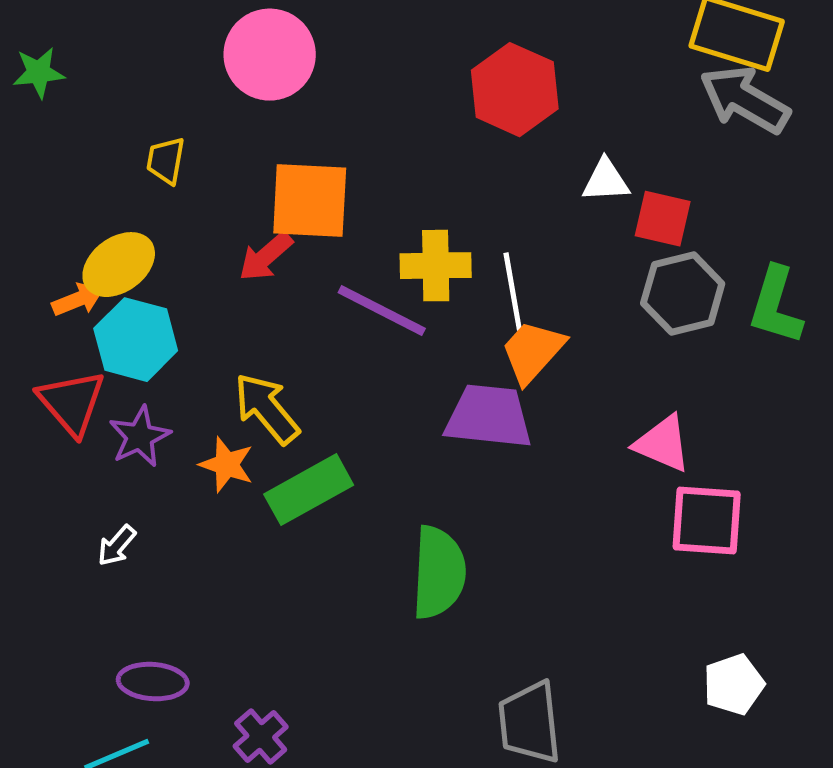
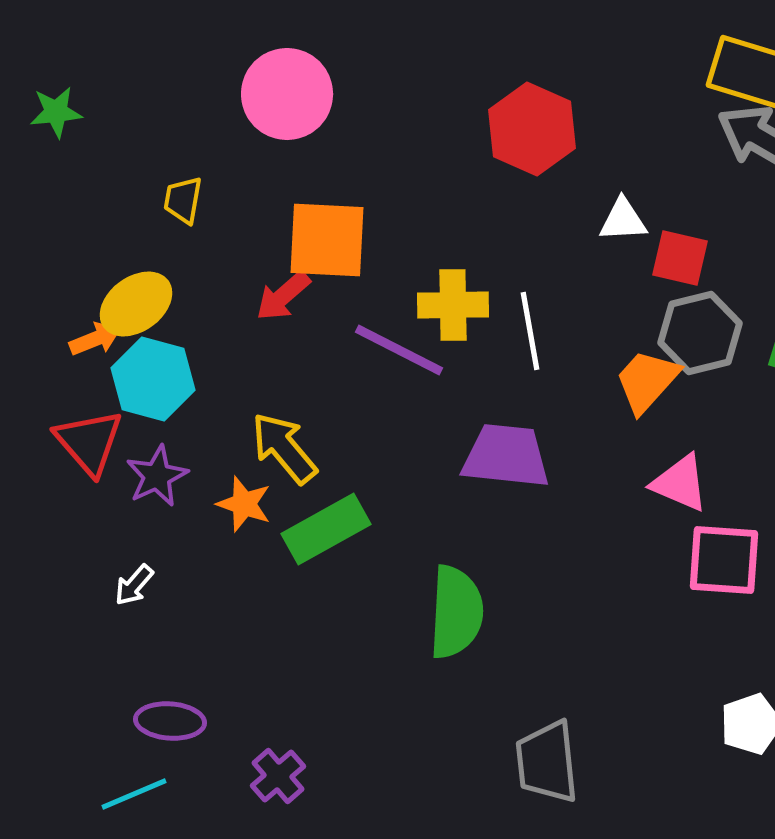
orange trapezoid: (533, 352) -> (647, 381), moved

